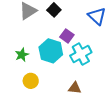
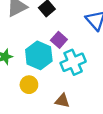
yellow circle: (31, 81) -> (29, 85), moved

